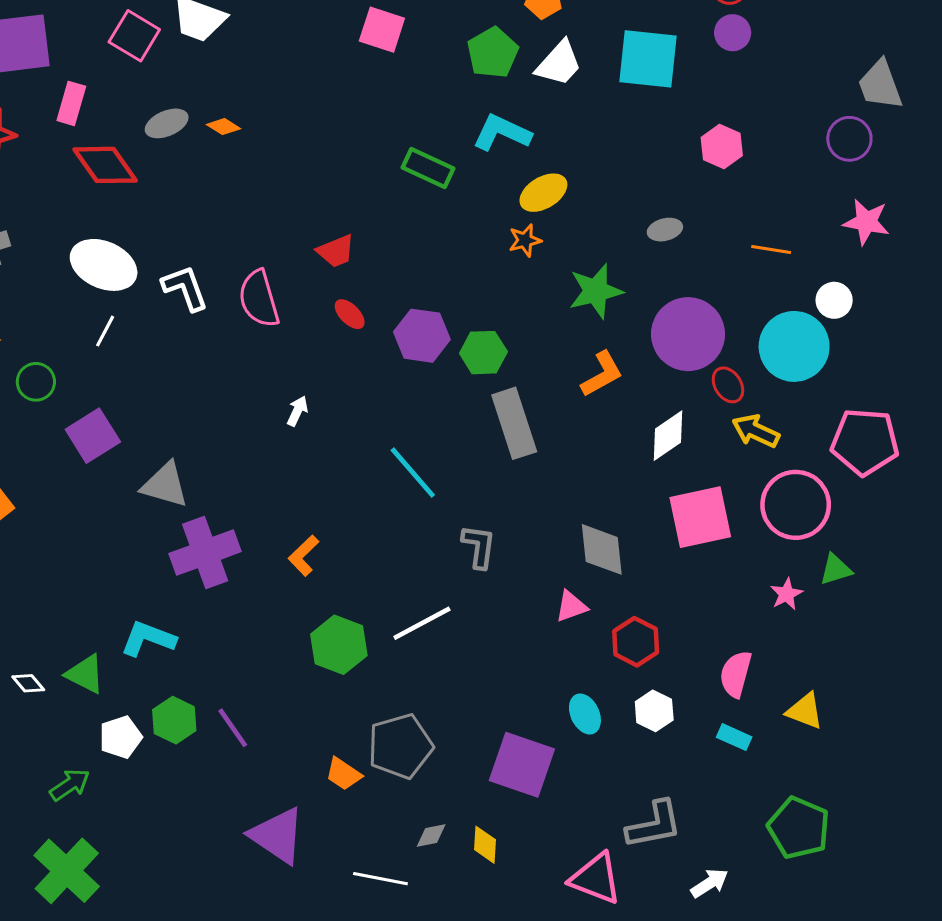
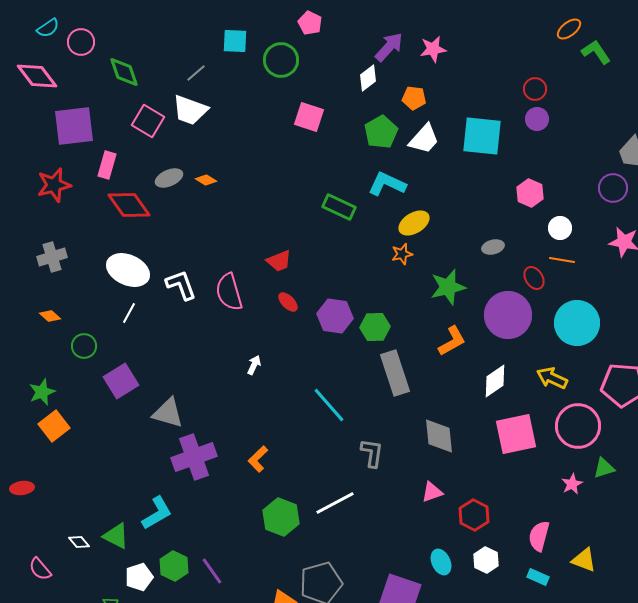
white circle: (834, 300) -> (560, 228), moved
red ellipse: (728, 385) -> (534, 278), moved
gray diamond: (602, 549) -> (439, 436), moved
cyan L-shape: (148, 639) -> (157, 513), turned 129

